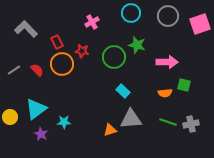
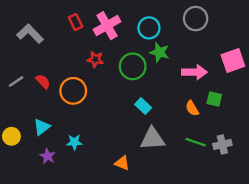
cyan circle: (131, 13) -> (149, 28), moved
pink cross: (92, 22) -> (107, 26), size x1.6
pink square: (200, 24) -> (233, 61), moved
red rectangle: (57, 42) -> (76, 22), moved
orange circle: (62, 64) -> (73, 91), moved
orange semicircle: (165, 93) -> (192, 108), turned 64
cyan triangle: (36, 109) -> (42, 127), size x0.7
orange triangle: (110, 130) -> (122, 163), moved, turned 40

